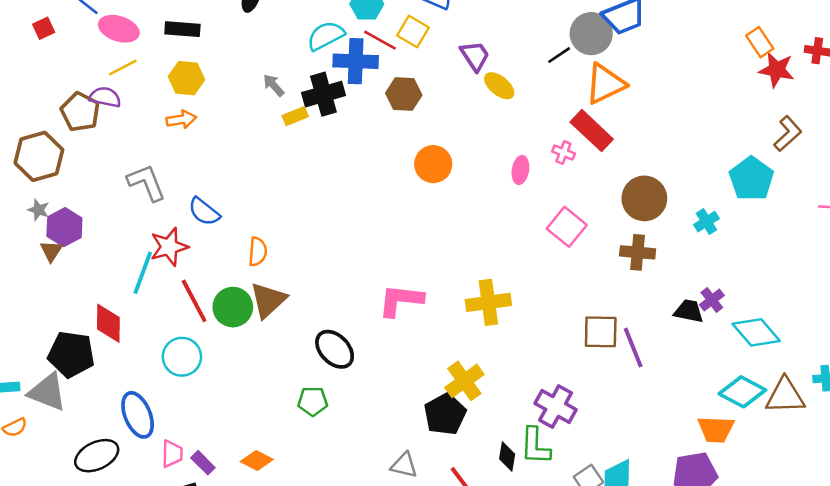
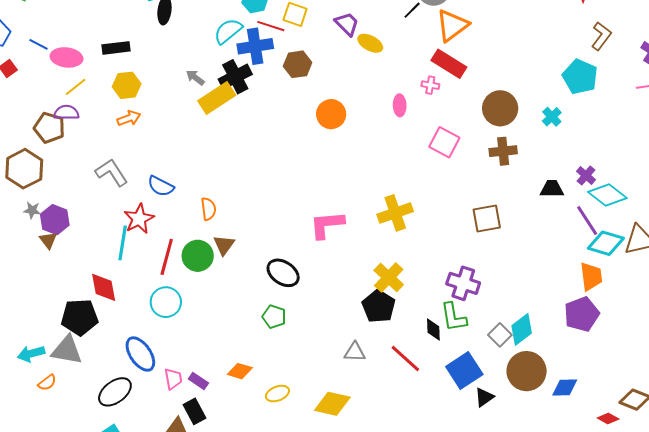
yellow rectangle: (295, 116) -> (217, 98), size x1.8
brown triangle: (268, 300) -> (224, 245), size x0.7
purple cross: (712, 300) -> (586, 175), moved
red line: (194, 301) -> (167, 257), turned 54
purple line: (633, 347) -> (587, 221), moved
green pentagon: (313, 401) -> (274, 317), turned 30
orange trapezoid: (716, 429) -> (591, 276), turned -88

